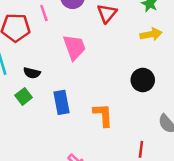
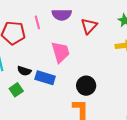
black circle: (143, 80) -> (86, 86), moved
blue rectangle: (62, 102) -> (45, 78), moved, turned -66

